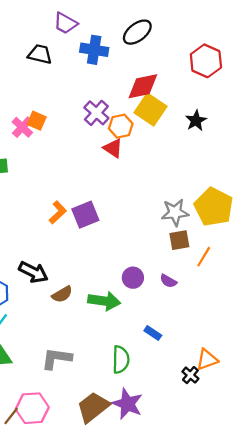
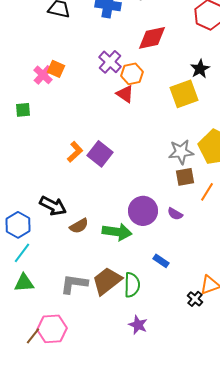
yellow square: (151, 110) -> (184, 94), moved, turned 36
purple square: (85, 215) -> (100, 154), turned -30
purple circle: (133, 278) -> (143, 211), size x1.5
purple star: (127, 404) -> (138, 325), size x0.7
brown trapezoid: (93, 407) -> (107, 281), moved

